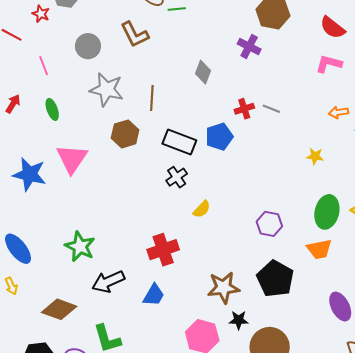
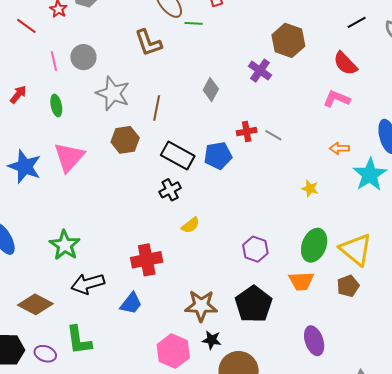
gray circle: (88, 46) -> (83, 57), moved

